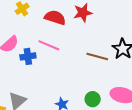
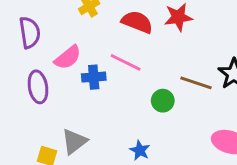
green circle: (93, 99) -> (163, 101), moved

